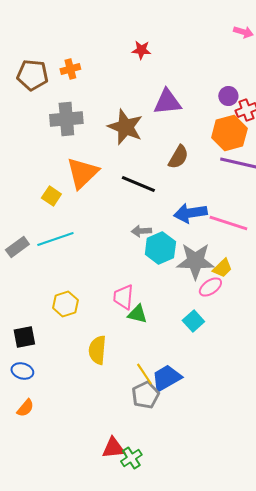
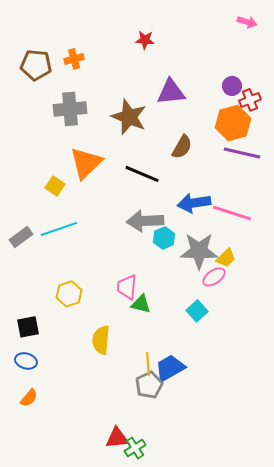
gray arrow: (141, 231) -> (145, 221), size x1.8
cyan hexagon: (160, 248) -> (164, 238), size x0.7
yellow line: (144, 374) -> (148, 364), turned 30

